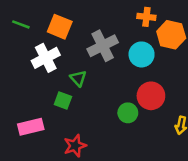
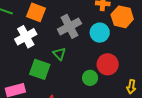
green triangle: (78, 78) -> (59, 54), moved
green square: (63, 100) -> (40, 69), size x1.5

